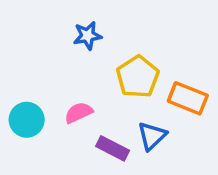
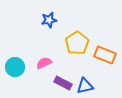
blue triangle: (152, 136) -> (85, 86), moved, turned 30

